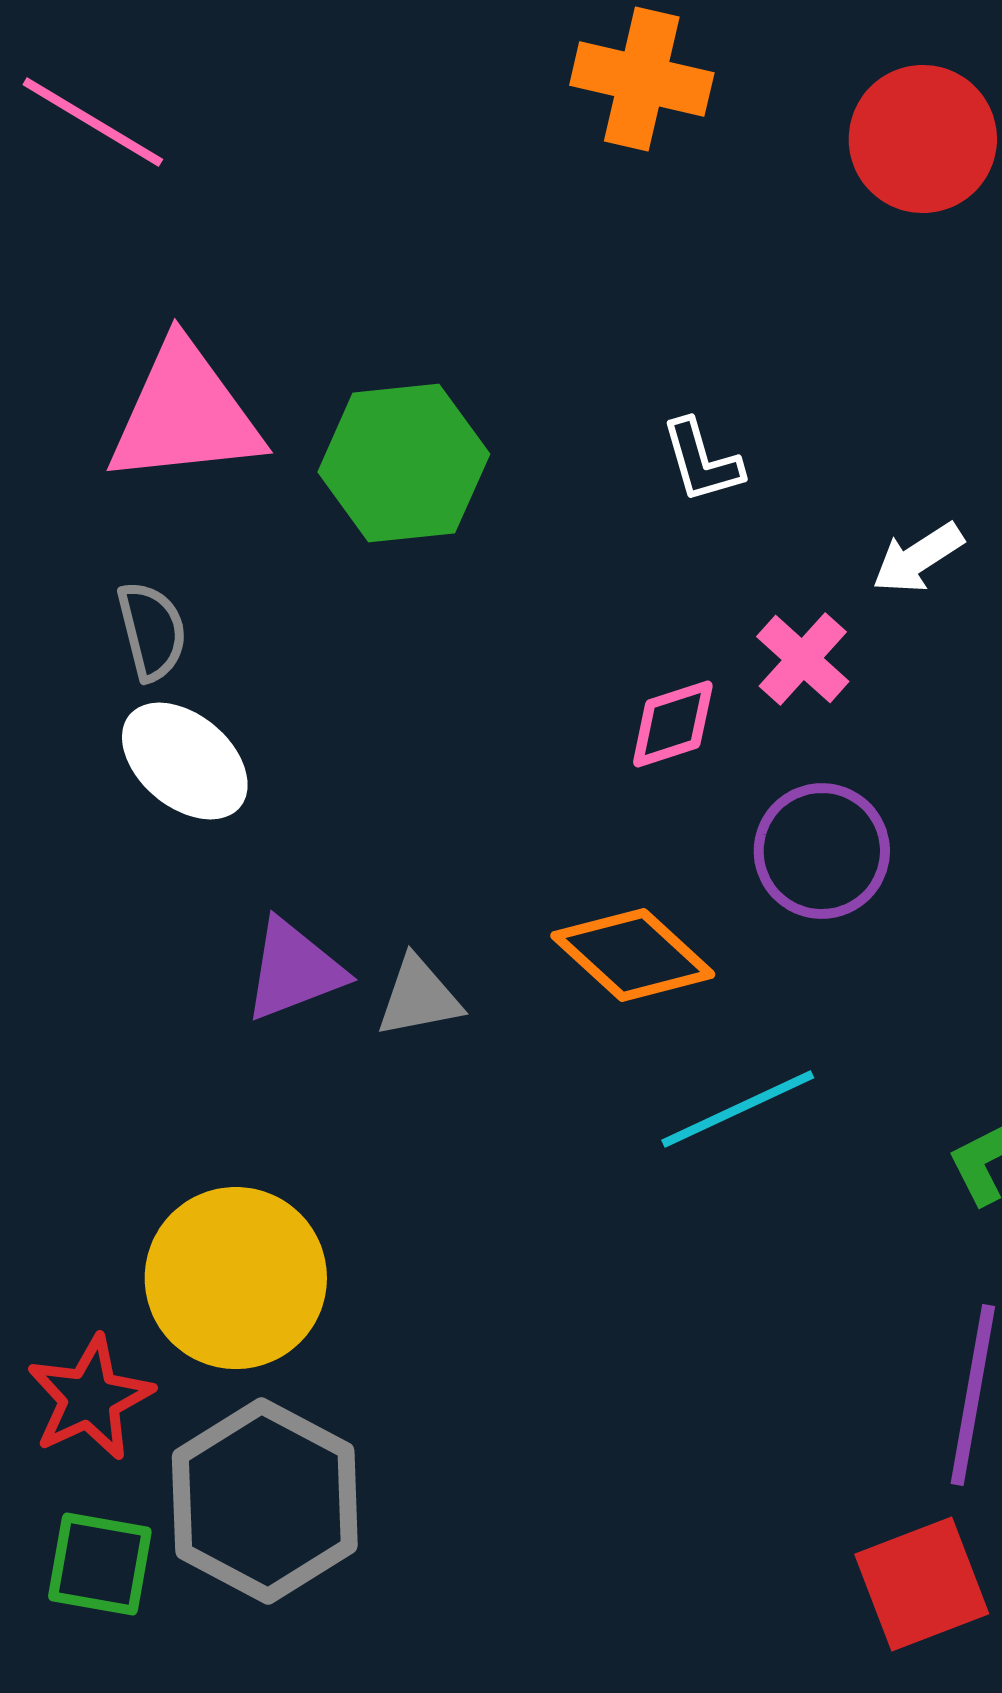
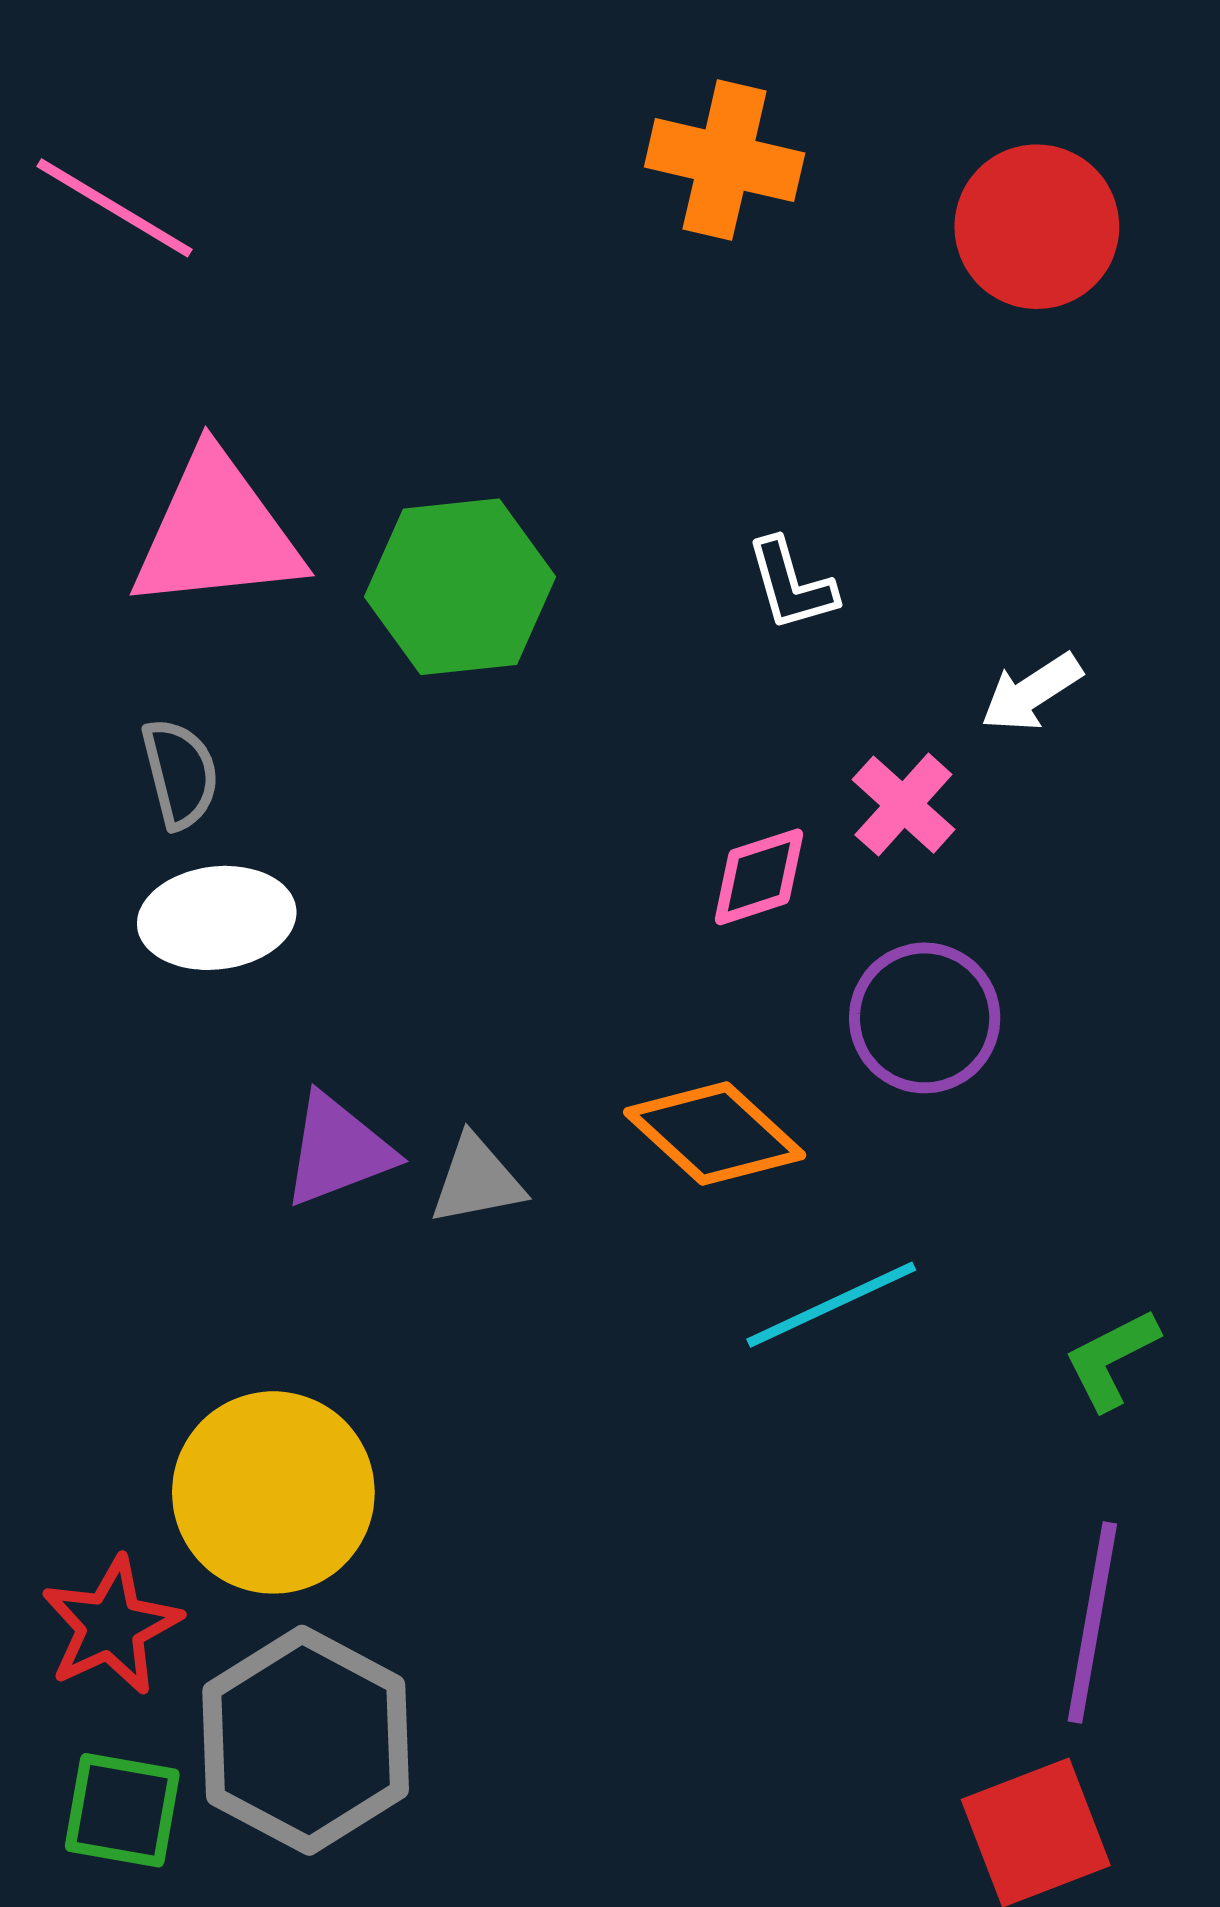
white ellipse: (185, 761) -> (217, 918), turned -47

